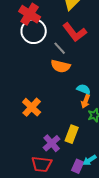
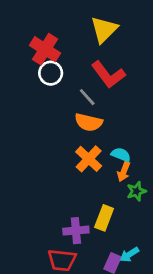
white circle: (34, 31) -> (51, 73), size x0.7
orange cross: (32, 107) -> (89, 159), moved
purple cross: (52, 143) -> (76, 231), turned 36

